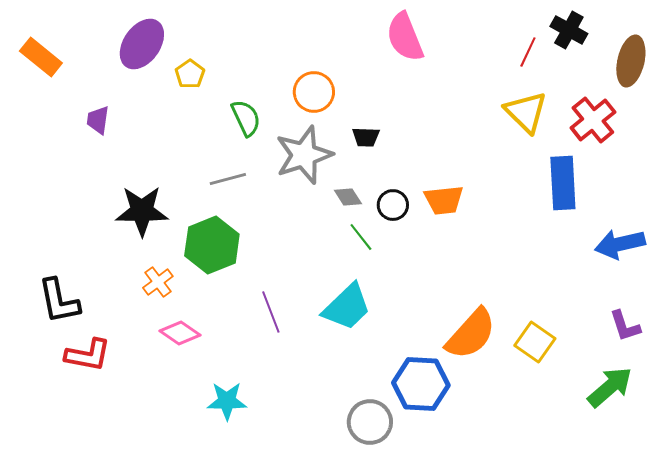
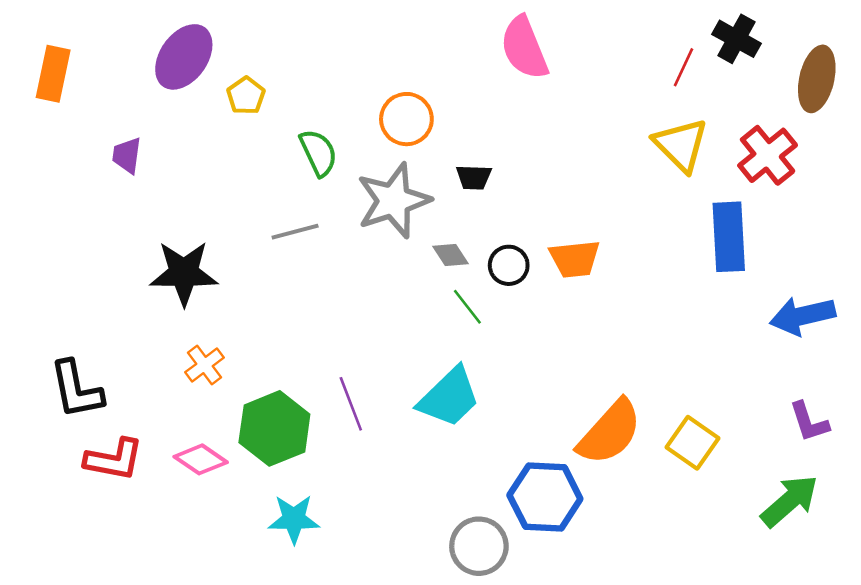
orange rectangle: (41, 57) -> (53, 74), turned 63
green hexagon: (212, 245) -> (274, 428), moved
pink diamond: (180, 333) -> (201, 459), moved

